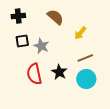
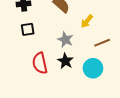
gray star: (41, 46) -> (65, 40), moved
brown line: (85, 58) -> (102, 43), moved

